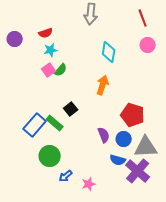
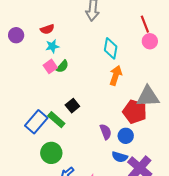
red line: (143, 18) -> (145, 24), moved
orange arrow: (103, 85) -> (116, 75), moved
gray triangle: (146, 147) -> (148, 97), moved

